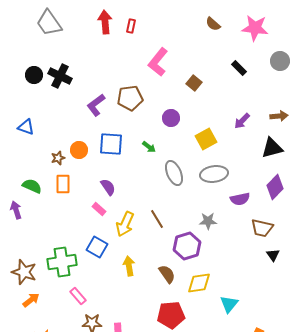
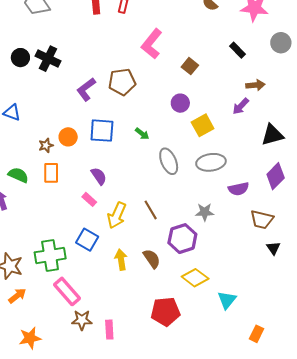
brown arrow: (279, 116) -> (255, 85), moved
purple circle: (171, 118) -> (180, 103), moved
brown semicircle: (167, 274) -> (152, 259), moved
yellow diamond: (199, 283) -> (195, 278), turned 45
pink rectangle: (78, 296) -> (67, 291), size x1.5

